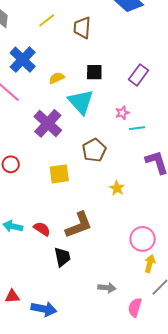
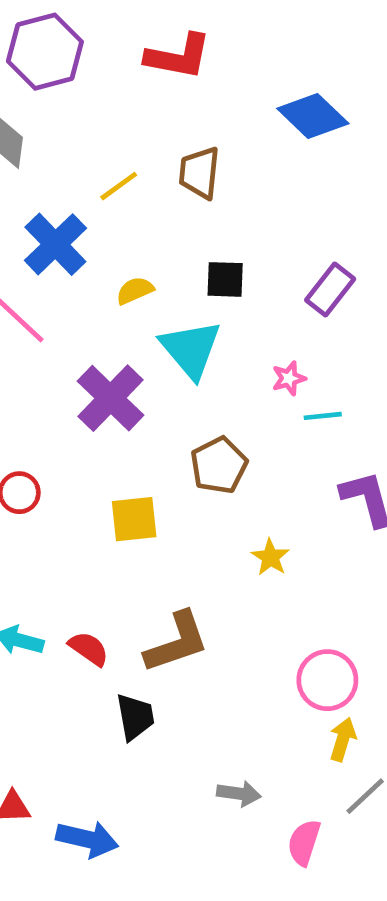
yellow line: (47, 20) -> (119, 186), moved

